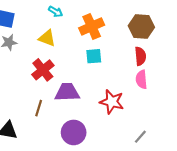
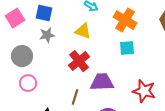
orange cross: (92, 26) -> (125, 20), turned -35

